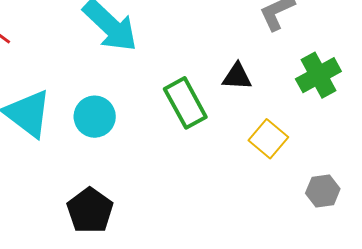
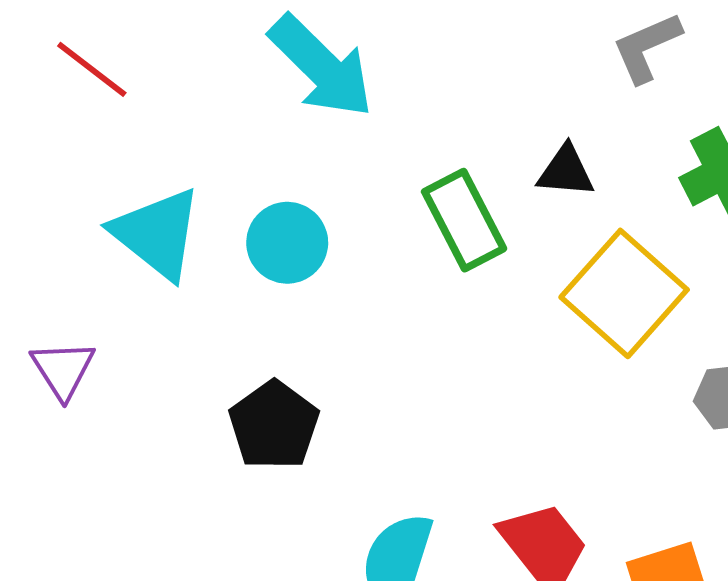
yellow square: (268, 139) -> (624, 293), size x1.6

